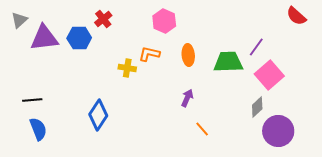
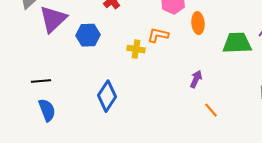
purple triangle: (44, 38) -> (53, 19), turned -36
blue hexagon: (79, 38) -> (88, 35), moved
orange ellipse: (188, 55) -> (198, 23), moved

